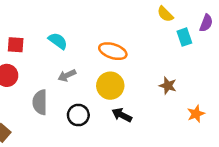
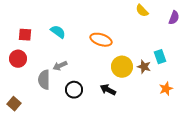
cyan rectangle: (184, 37) -> (160, 57), moved
gray arrow: (67, 75) -> (60, 66), moved
yellow circle: (110, 86) -> (122, 67), moved

